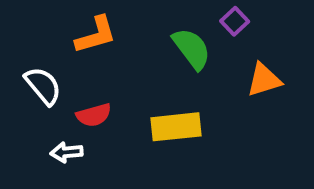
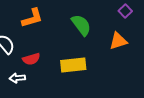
purple square: (235, 21) -> (125, 11), moved

